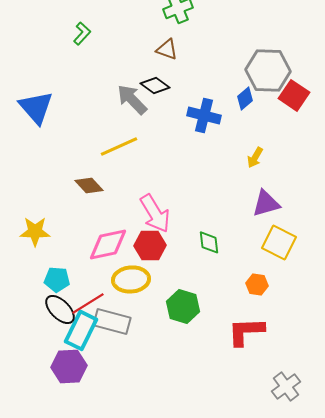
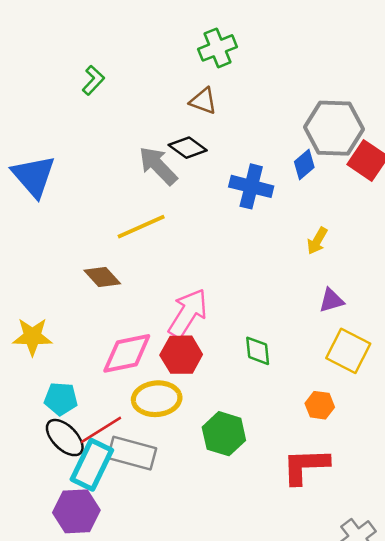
purple triangle: (266, 203) -> (331, 300), size x0.7
pink arrow: (155, 213) -> (188, 313), turned -117

